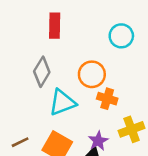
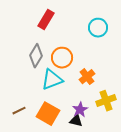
red rectangle: (55, 26) -> (46, 20), turned 30
orange circle: (92, 74) -> (62, 58), moved
orange cross: (107, 99) -> (87, 77), turned 35

